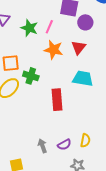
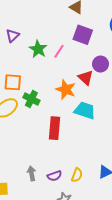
purple circle: (85, 22) -> (100, 64), moved
red triangle: (79, 48) -> (86, 78), turned -35
orange star: (54, 50) -> (66, 89), moved

